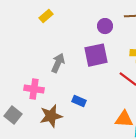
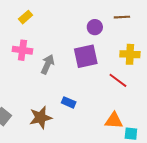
yellow rectangle: (46, 16) -> (25, 17), moved
pink cross: (34, 89) -> (22, 50), moved

